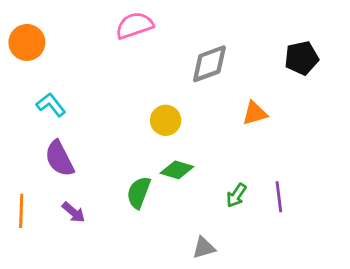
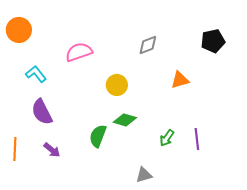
pink semicircle: (134, 25) -> (79, 52), moved
gray diamond: (209, 64) -> (148, 45), size x0.7

